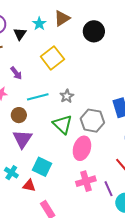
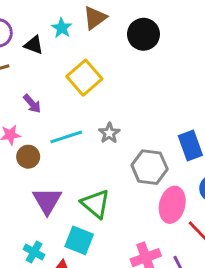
black triangle: (20, 34) -> (34, 45), turned -40
brown circle: (19, 115) -> (28, 157), moved
green triangle: (62, 124) -> (96, 204), moved
pink ellipse: (82, 148) -> (172, 205), moved

